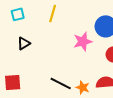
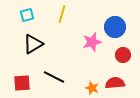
black triangle: (24, 43) -> (33, 44), size x1.5
black line: (61, 83) -> (54, 77), moved

